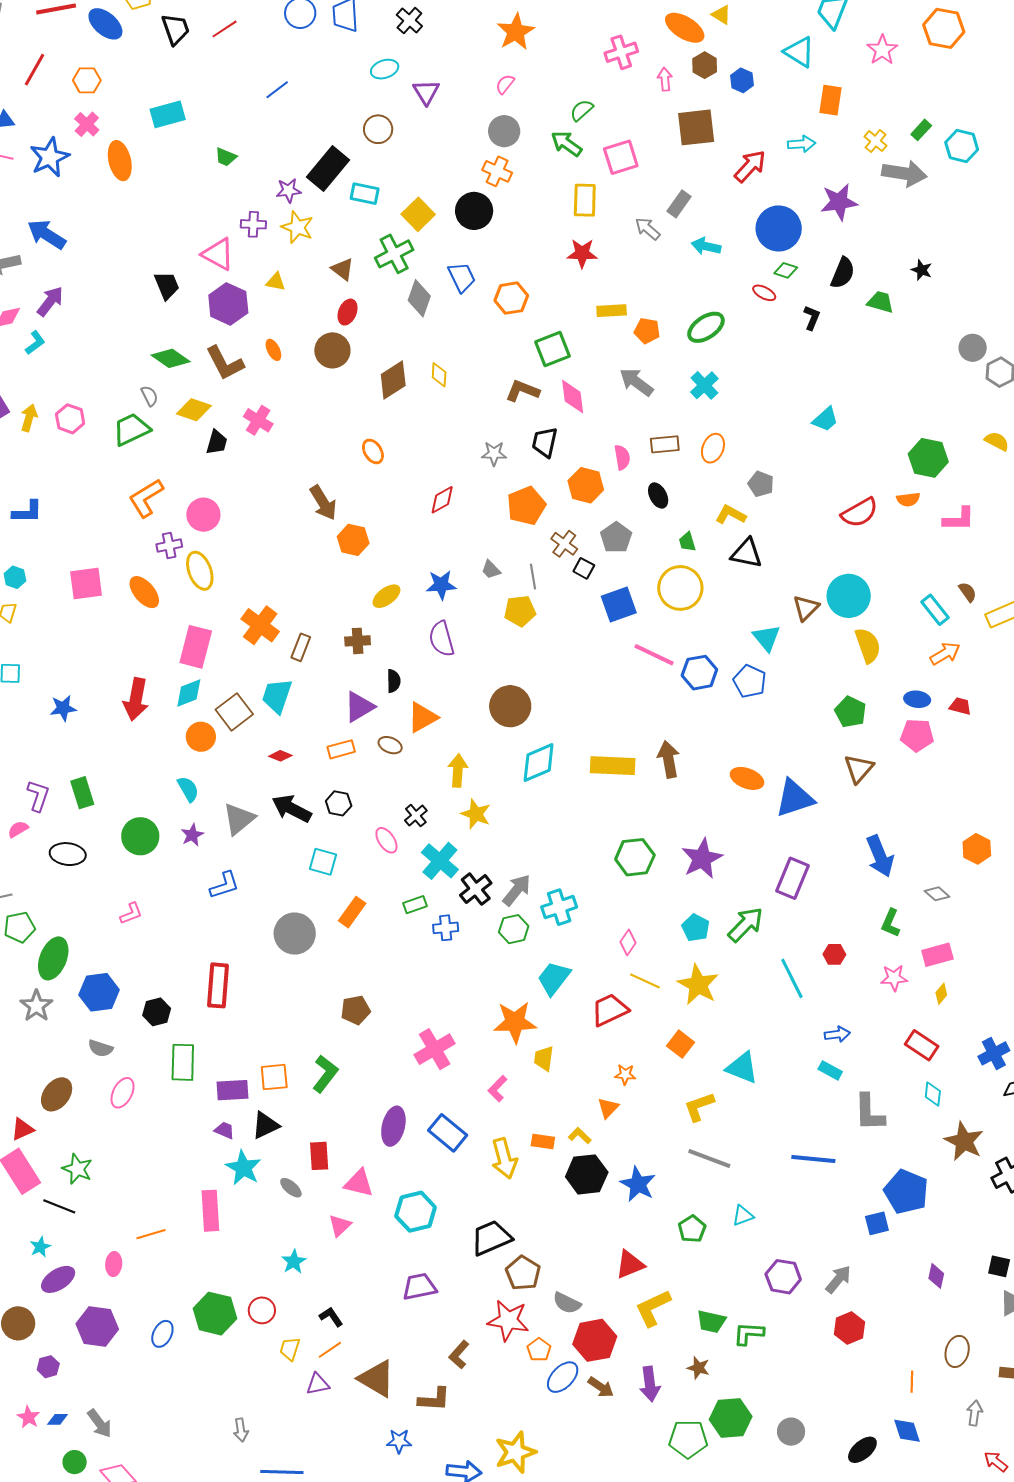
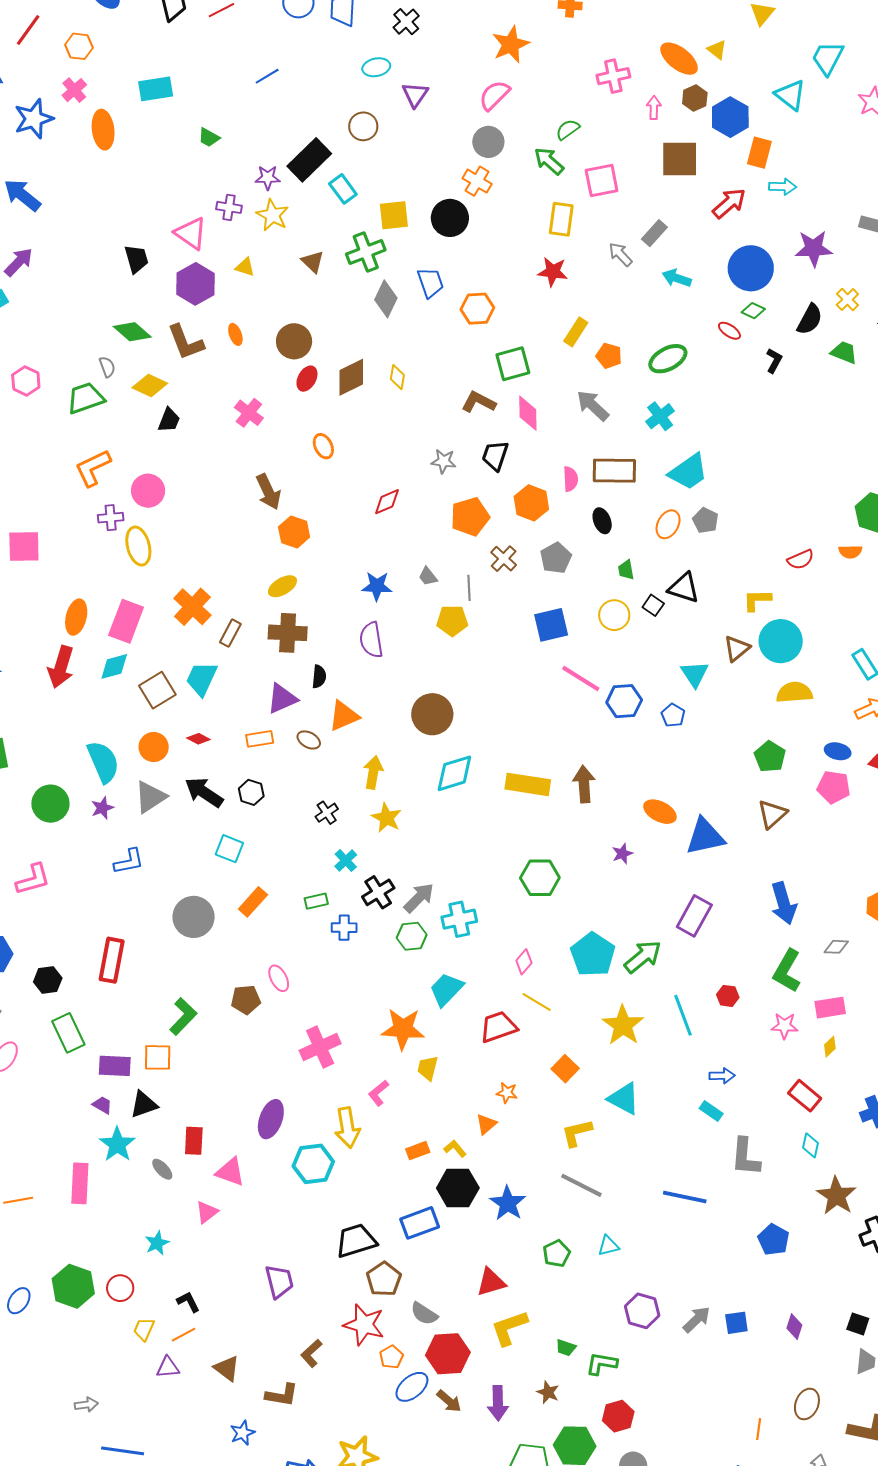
blue hexagon: (742, 80) -> (730, 117), size x1.6
pink semicircle: (505, 84) -> (494, 95), size x1.6
orange rectangle: (830, 100) -> (759, 153), moved
yellow cross: (876, 141) -> (847, 299), moved
cyan rectangle: (365, 194) -> (343, 189), turned 36
yellow square: (418, 214) -> (394, 215), turned 32
yellow rectangle: (612, 311) -> (576, 332), turned -60
red ellipse: (348, 312) -> (307, 379), moved
cyan trapezoid: (825, 419) -> (688, 472), moved, size x1.5
pink cross: (258, 420) -> (249, 413), moved
brown rectangle: (665, 444) -> (614, 471), size x1.5
orange ellipse: (713, 448) -> (668, 524), moved
red semicircle: (860, 513) -> (801, 559), size x0.7
yellow L-shape: (731, 515) -> (757, 600), moved, turned -36
black square: (584, 568) -> (653, 605), moved
yellow circle: (680, 588) -> (614, 615), size x0.7
orange ellipse: (144, 592) -> (76, 617), moved, turned 48
yellow ellipse: (386, 596) -> (282, 586), moved
brown cross: (358, 641) -> (288, 633), size x1.5
yellow semicircle: (868, 645) -> (794, 692), turned -81
blue pentagon: (750, 681) -> (673, 715), size x0.7
orange circle: (201, 737) -> (154, 747), moved
cyan semicircle: (188, 789) -> (103, 762), size x1.6
pink ellipse: (386, 840) -> (279, 978), moved
purple star: (702, 859) -> (622, 854), moved, size x0.5
cyan cross: (440, 861) -> (346, 860), size x0.6
gray diamond: (937, 894) -> (836, 947), turned -45
pink L-shape: (131, 914) -> (33, 879), size x1.5
green L-shape: (891, 923) -> (787, 971), size x1.5
cyan pentagon: (696, 928) -> (593, 954), size x1.6
yellow star: (698, 985) -> (623, 1025), moved
green rectangle: (183, 1062) -> (68, 1033), turned -33
green L-shape: (325, 1074) -> (183, 1016), moved
blue rectangle: (448, 1133) -> (420, 1223), moved, turned -66
orange rectangle: (543, 1142) -> (418, 1151), turned -35
yellow arrow: (504, 1158) -> (347, 1128), moved
blue pentagon: (906, 1192) -> (774, 1240), size x0.7
cyan hexagon: (416, 1212) -> (313, 1164), moved
blue square: (877, 1223) -> (736, 1323), moved
purple trapezoid: (419, 1287) -> (279, 1281), turned 81
green trapezoid: (711, 1321) -> (566, 1348), size x0.7
red hexagon: (849, 1328) -> (618, 1416), moved
brown triangle: (377, 1379) -> (227, 1368), size x0.7
gray arrow: (241, 1430) -> (86, 1405), turned -95
blue star: (399, 1441) -> (243, 1433), turned -30

